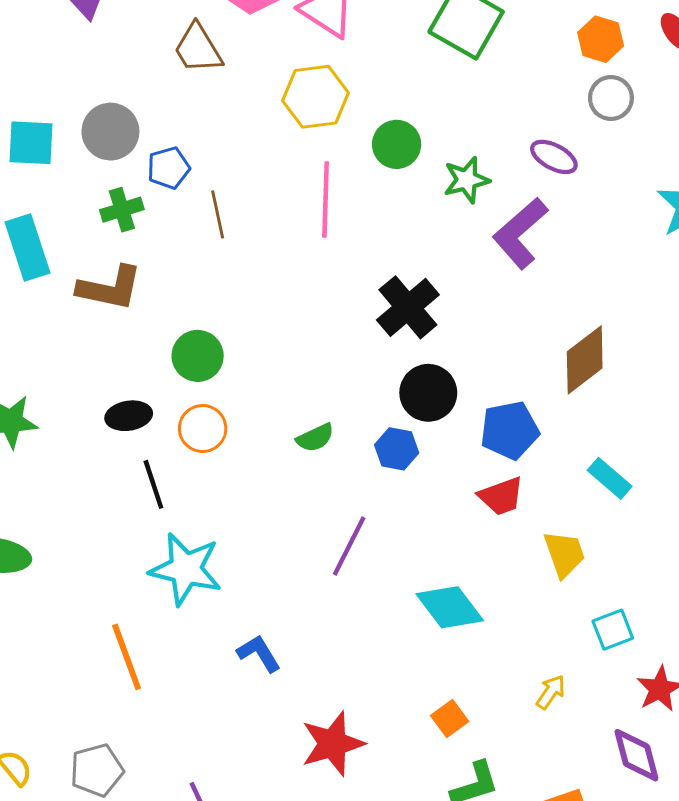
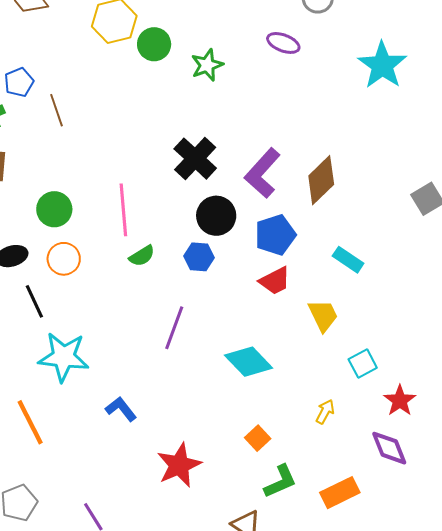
green circle: (397, 144) -> (154, 44), moved
green star: (467, 180) -> (207, 65), moved
pink line: (326, 199) -> (123, 210), moved
purple L-shape: (520, 233) -> (262, 173), moved

